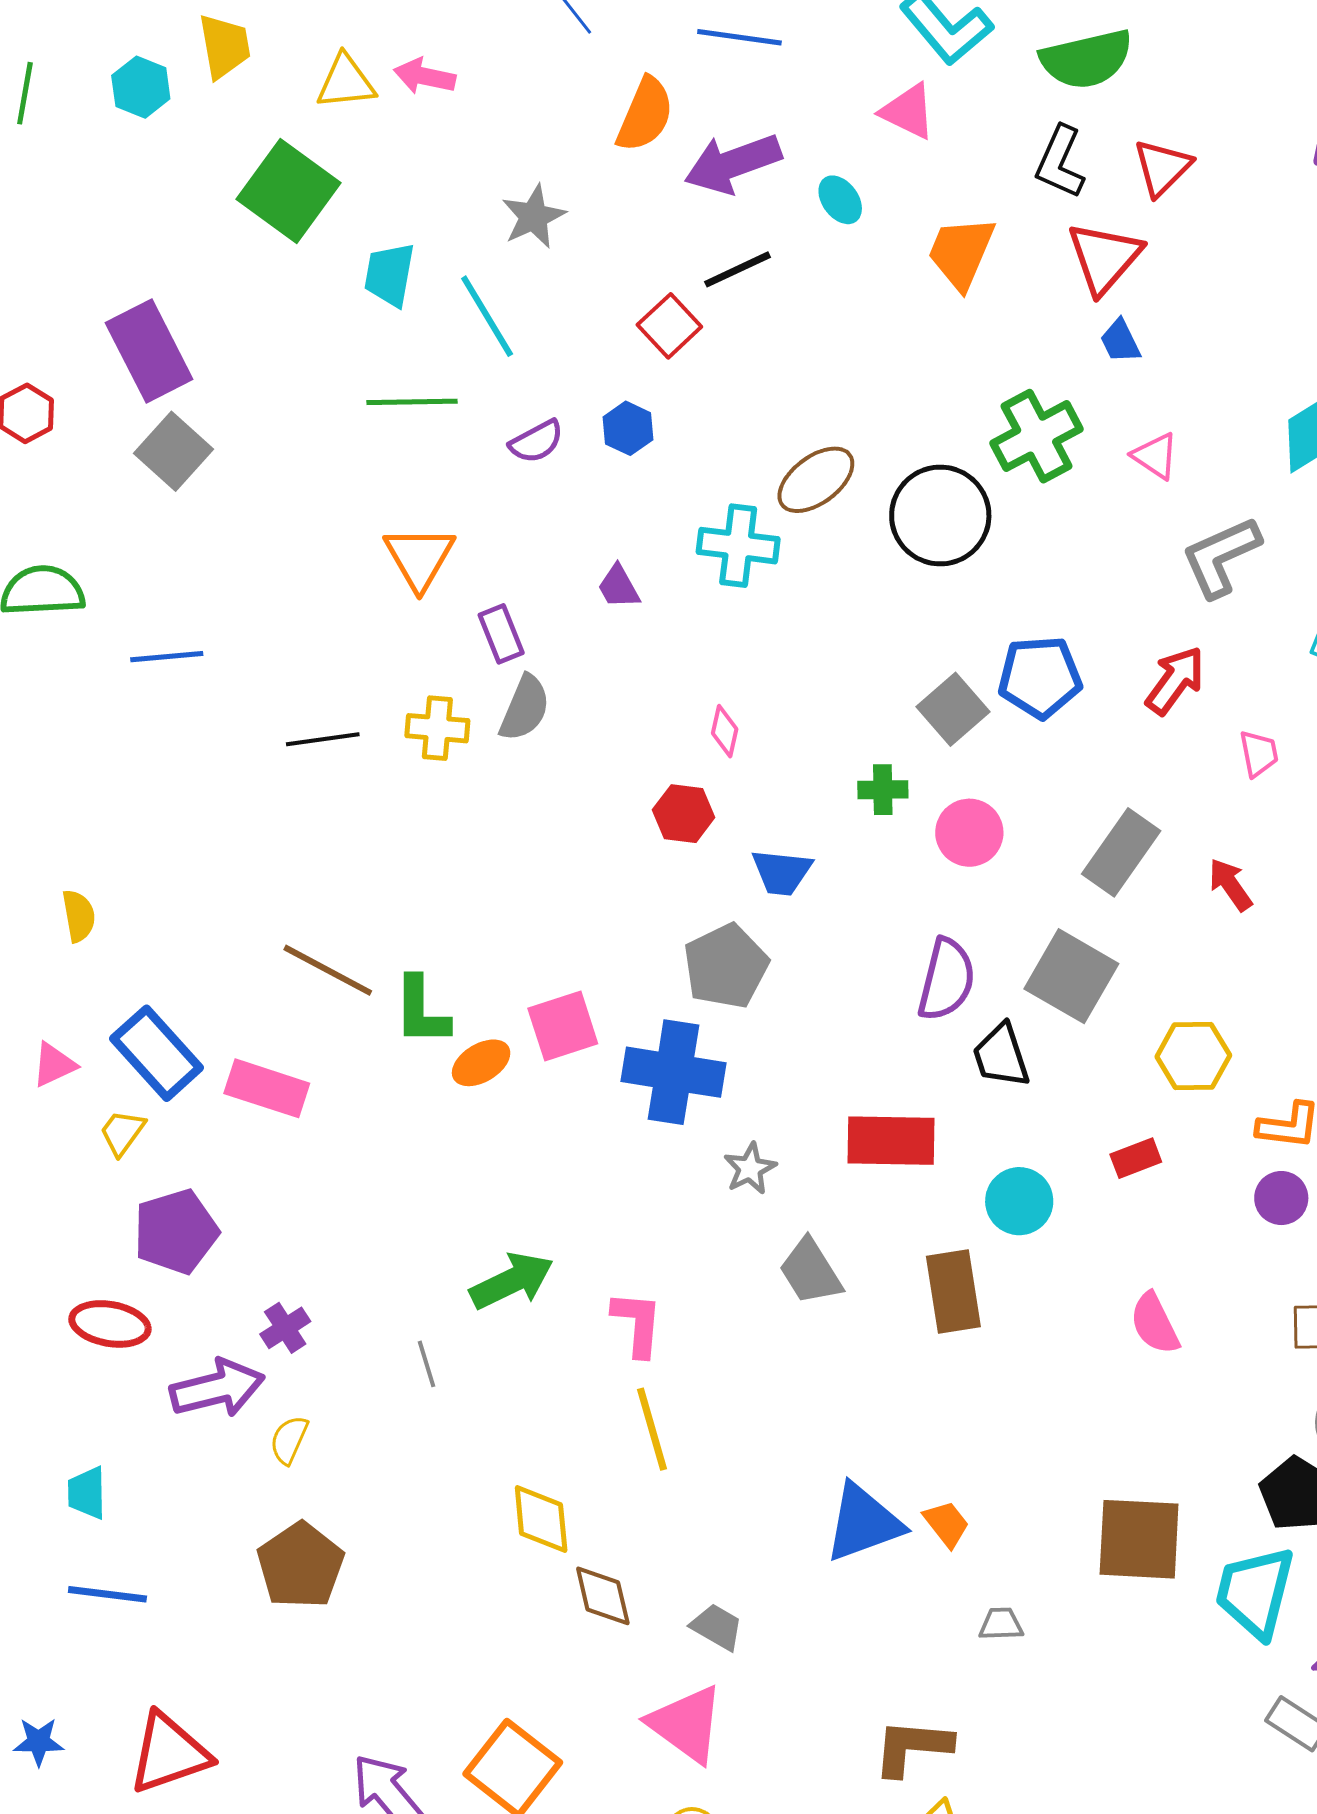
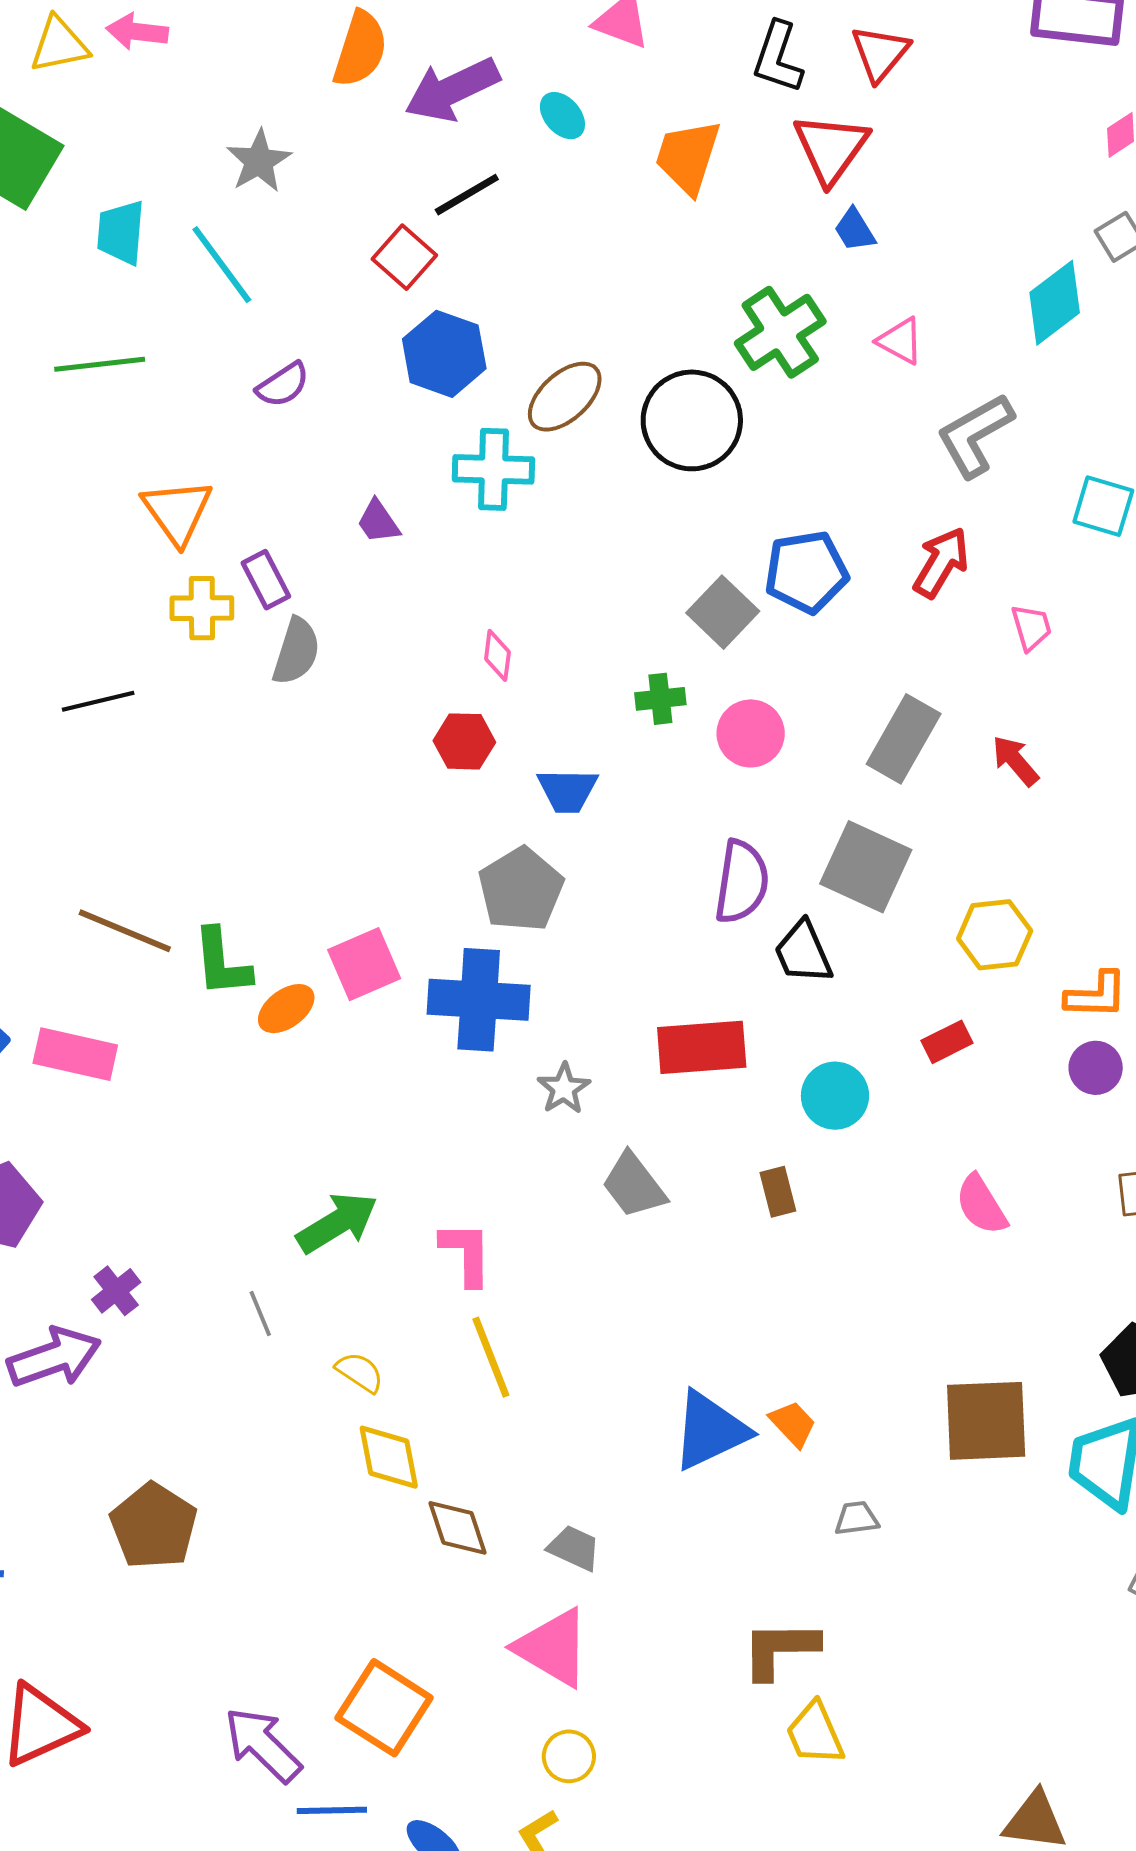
green line: (412, 402) -> (100, 364), moved
blue hexagon: (628, 428) -> (444, 354), moved, size x1.6
yellow cross: (437, 728) -> (202, 608), moved
brown rectangle: (953, 1292) -> (778, 1192), size x0.6
yellow semicircle: (289, 1440) -> (360, 1372), moved, turned 105

